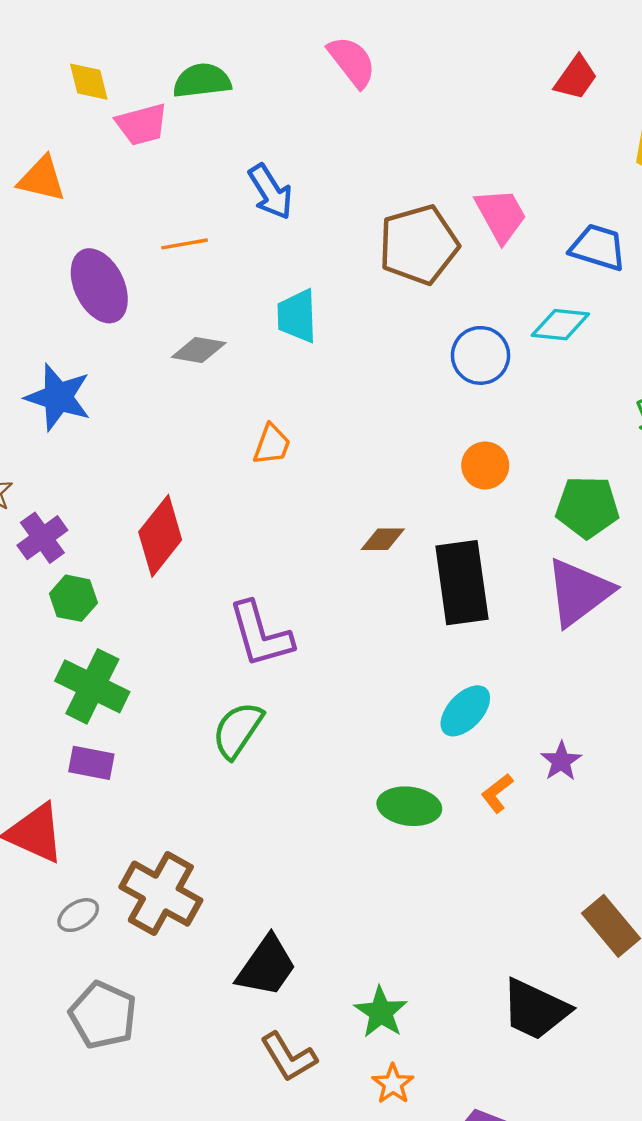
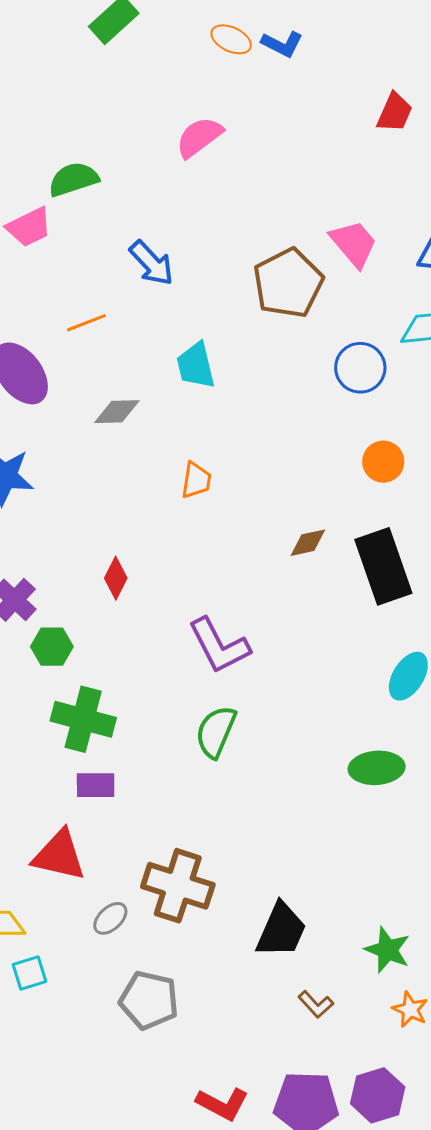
pink semicircle: (352, 62) -> (199, 137), turned -78
red diamond: (160, 536) -> (116, 578), size x0.6
brown L-shape: (289, 1057) -> (316, 1004), size x0.7

